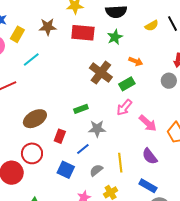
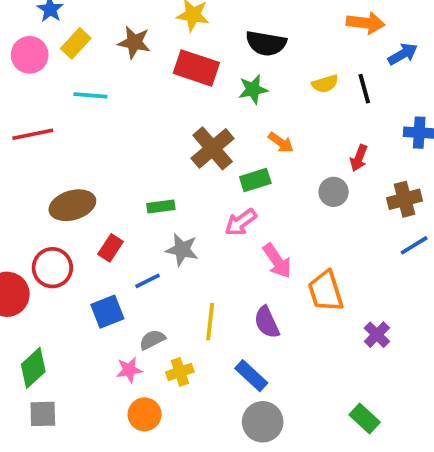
cyan line: (31, 60) -> (90, 95), turned 30
blue square: (66, 170) -> (107, 312), turned 30
gray semicircle: (96, 170) -> (152, 340), moved

